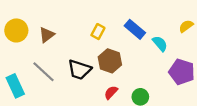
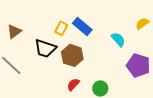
blue rectangle: (135, 29) -> (82, 26), moved
black trapezoid: (79, 70) -> (45, 48), moved

